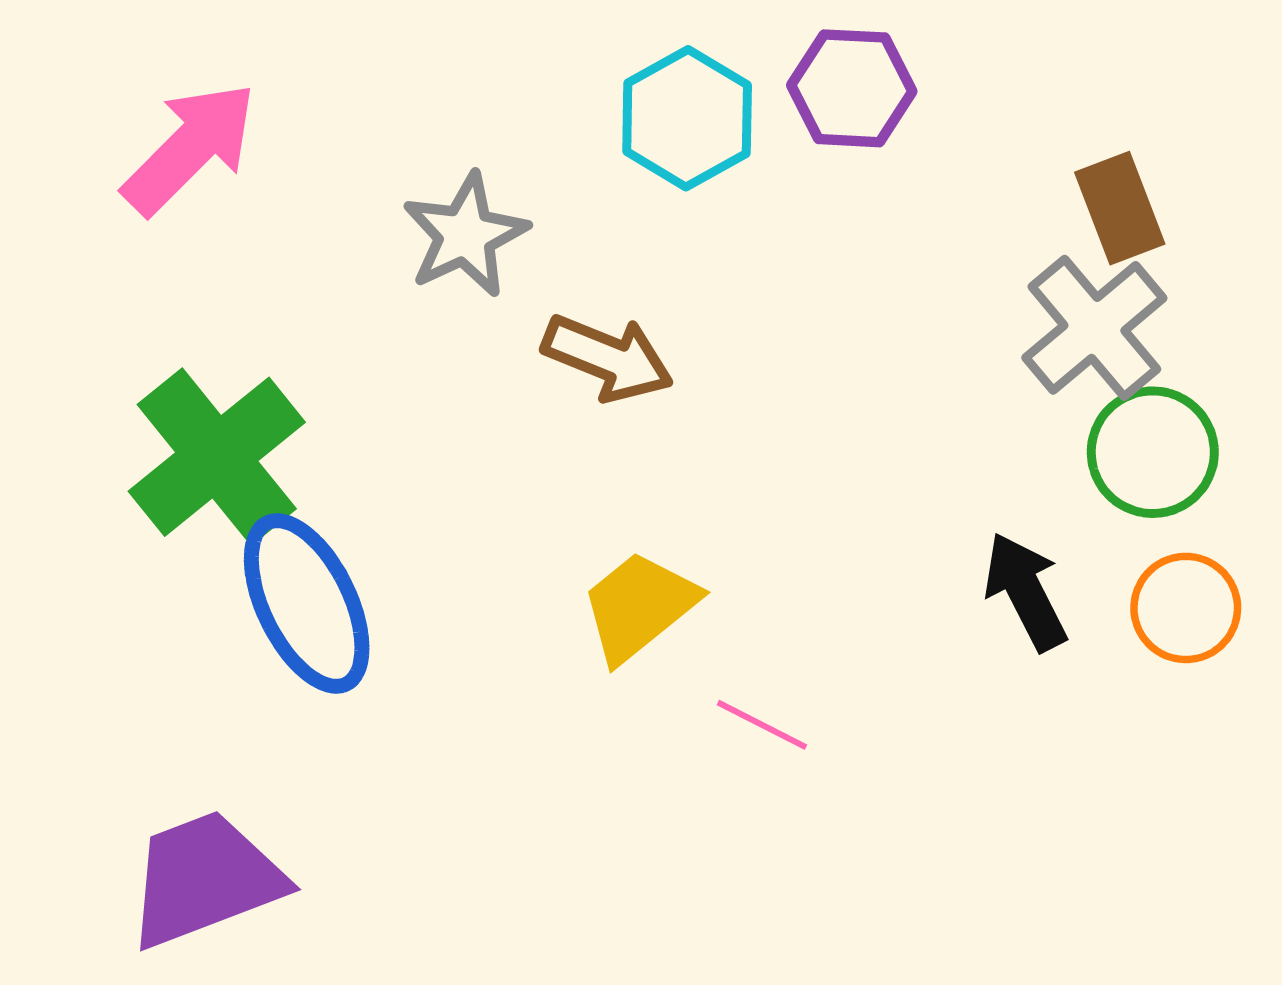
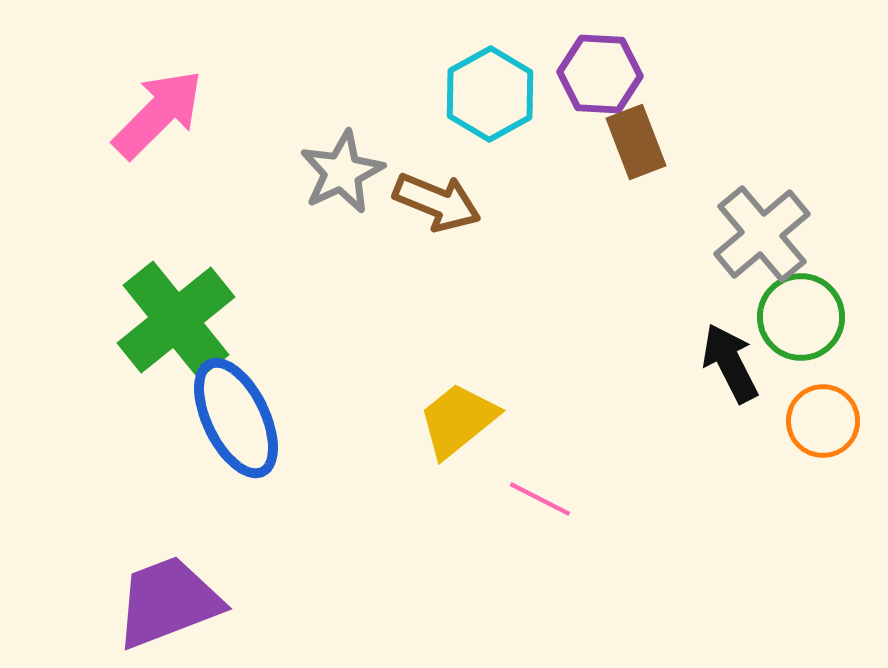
brown rectangle: (1120, 208) -> (636, 142), moved
brown arrow: (608, 358) -> (437, 202), moved
black arrow: (1025, 591) -> (730, 363), moved

